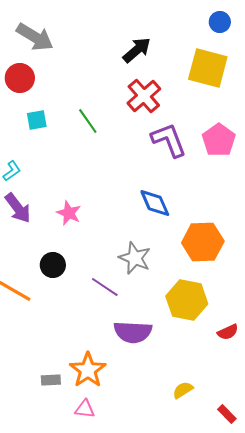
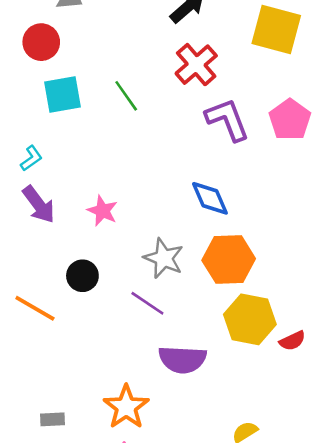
cyan square: (37, 120) -> (62, 95), size x1.5
orange hexagon: (203, 242) -> (229, 260), moved
gray star: (135, 258) -> (164, 258), moved
red semicircle: (228, 332) -> (292, 341), moved
gray rectangle: (51, 380) -> (52, 419), moved

